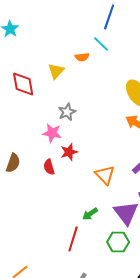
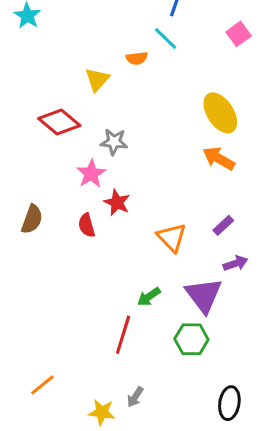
red diamond: (23, 84) -> (59, 122), moved, turned -40
gray star: (67, 112) -> (114, 142), turned 30
pink star: (52, 133) -> (91, 174), turned 30
red star: (69, 152) -> (117, 203), turned -30

